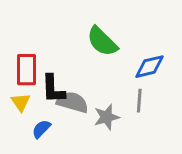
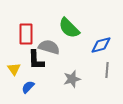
red rectangle: (26, 70) -> (26, 34), moved
gray line: (139, 101) -> (107, 70), moved
gray semicircle: (72, 102) -> (49, 47), moved

